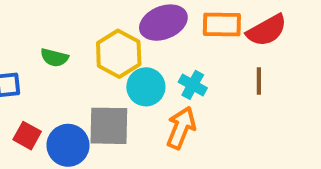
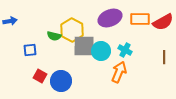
yellow hexagon: (119, 54) -> (72, 30), moved
brown line: (259, 81) -> (164, 57), moved
gray square: (109, 126) -> (84, 46), moved

